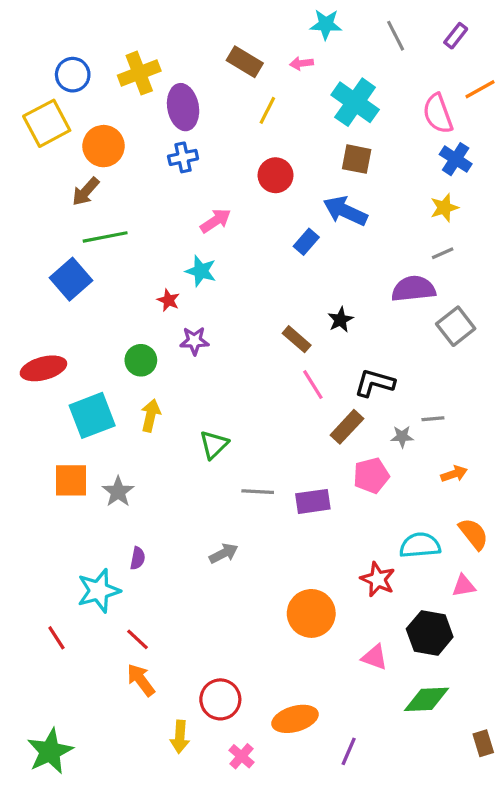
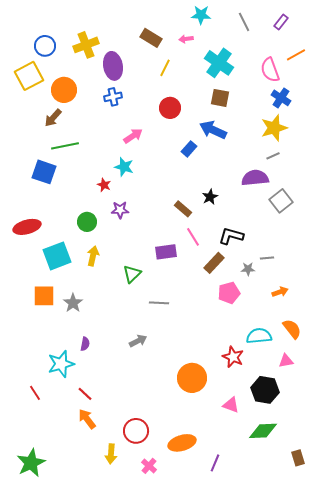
yellow star: (444, 208) -> (274, 128), size x1.5
blue square: (71, 279) -> (44, 172), turned -30
purple rectangle: (313, 501) -> (166, 252), moved

